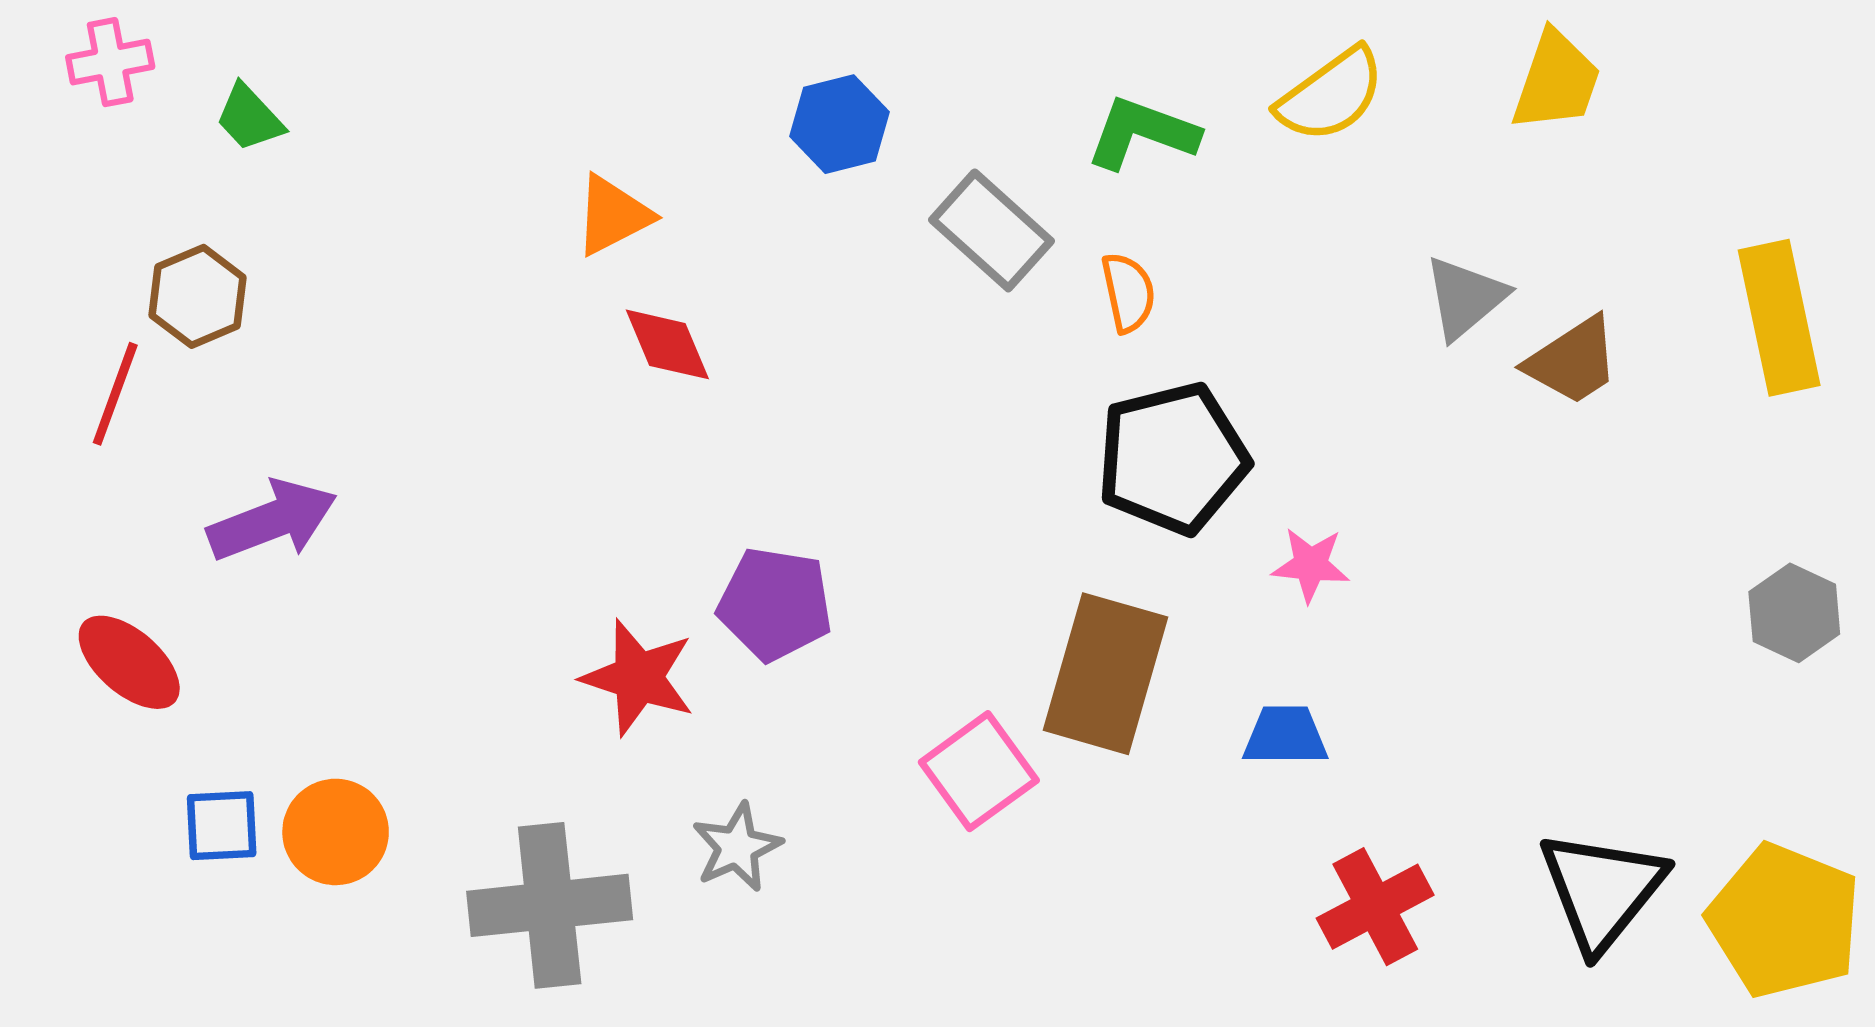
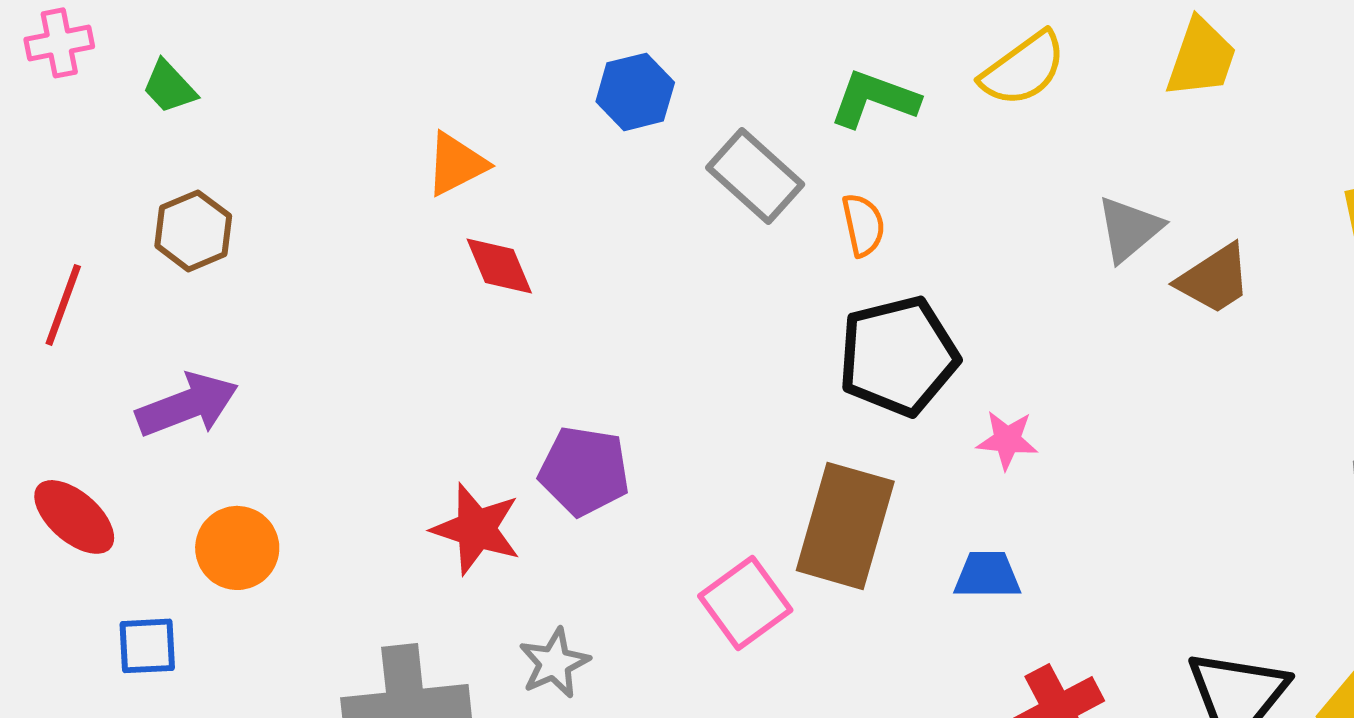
brown hexagon: (198, 296) -> (193, 231), moved
orange circle: (336, 832) -> (237, 548), moved

